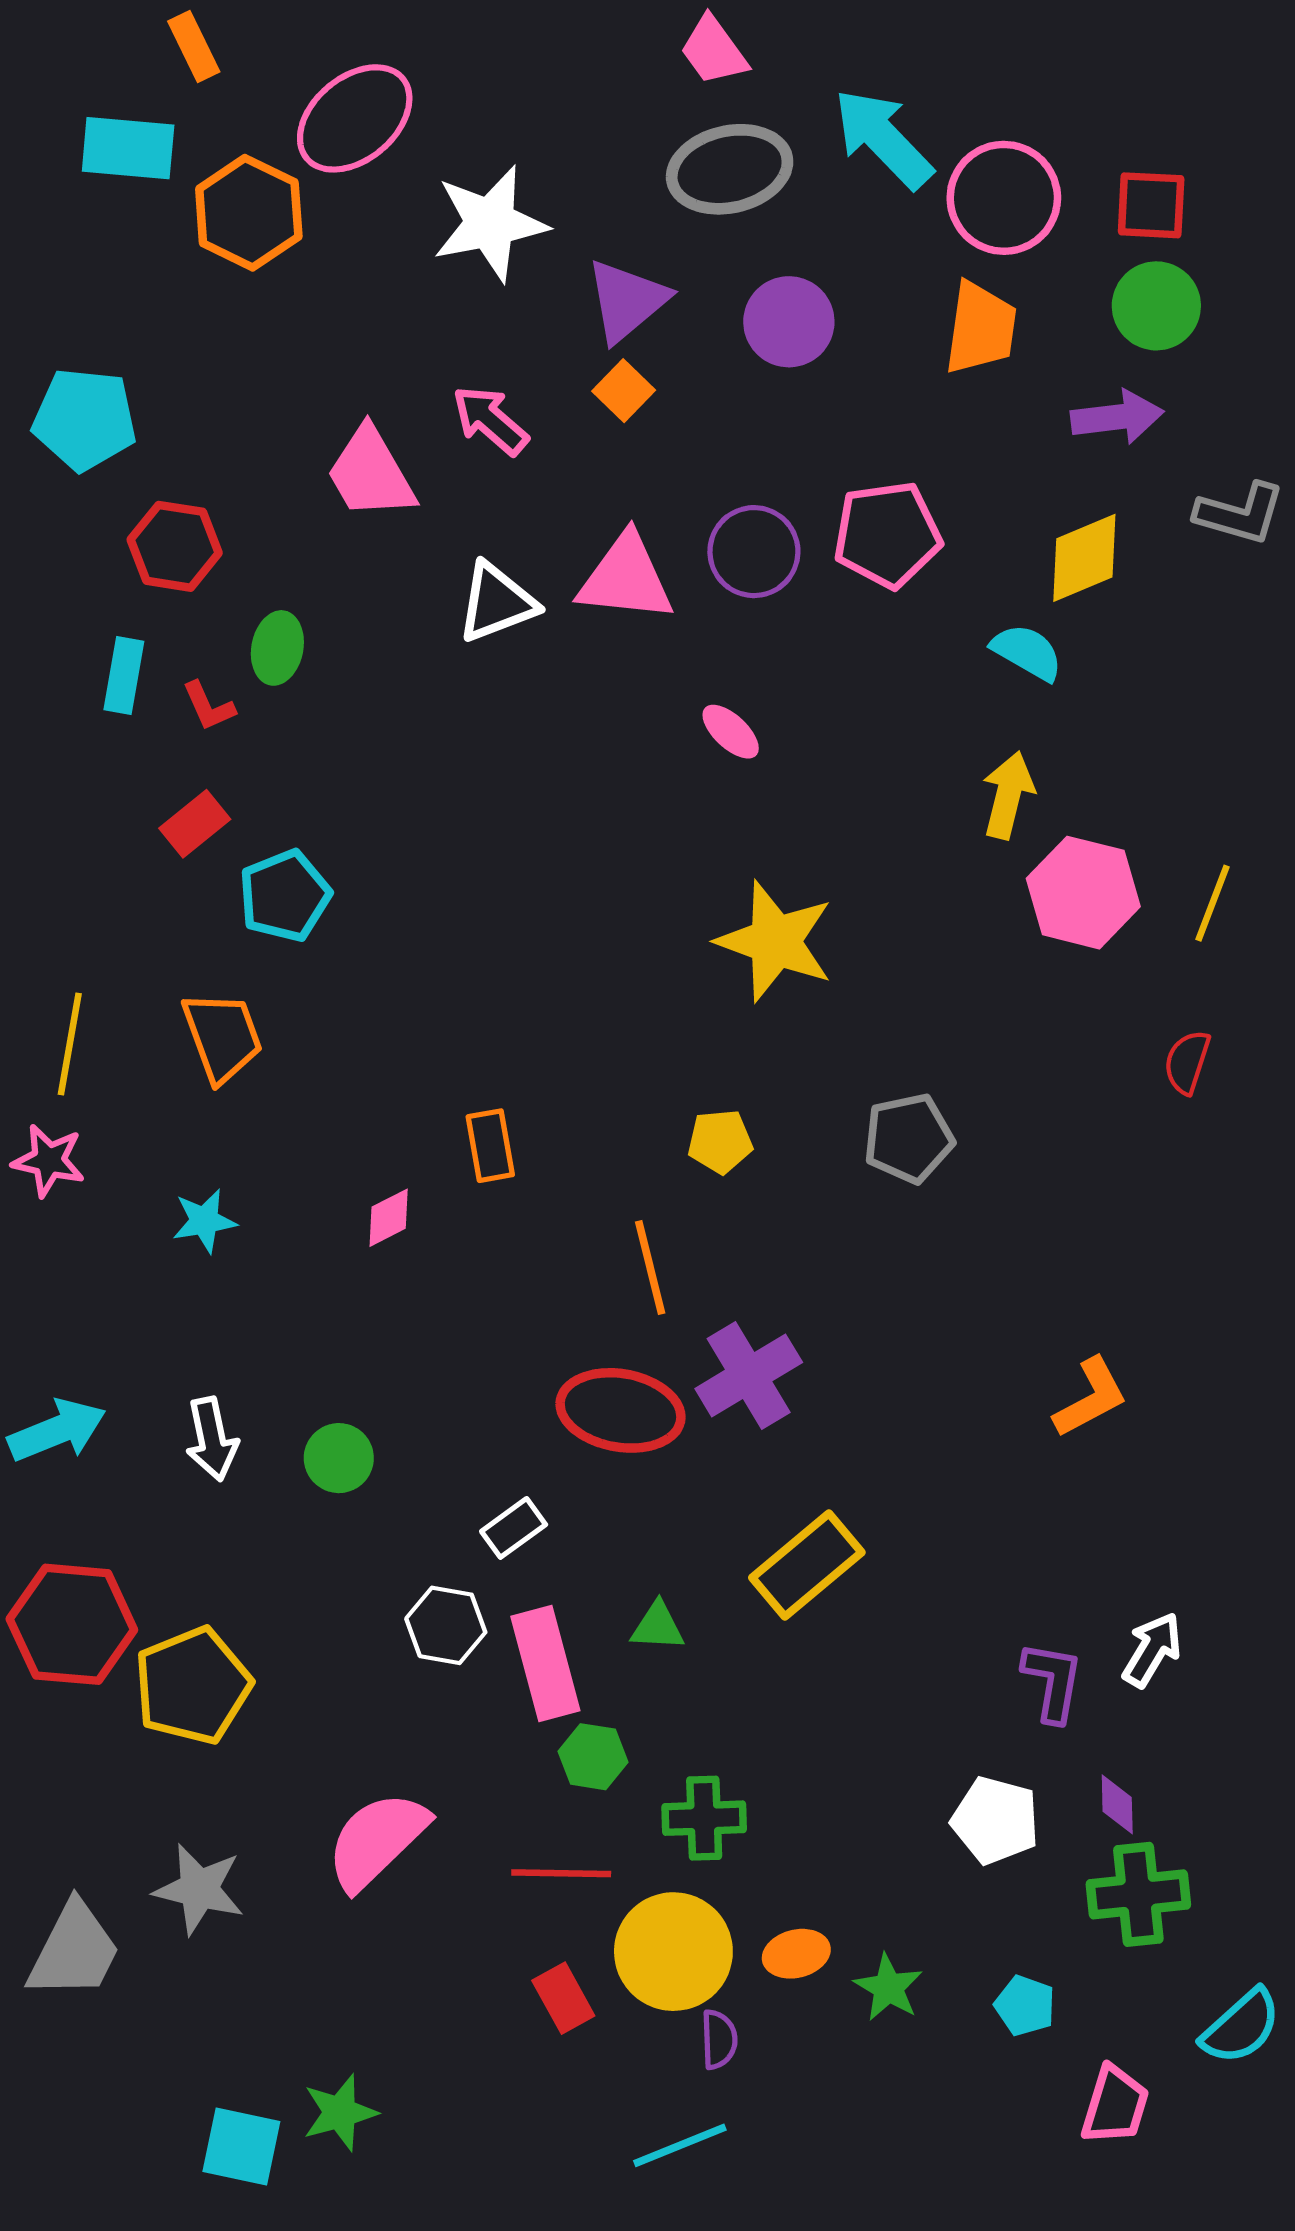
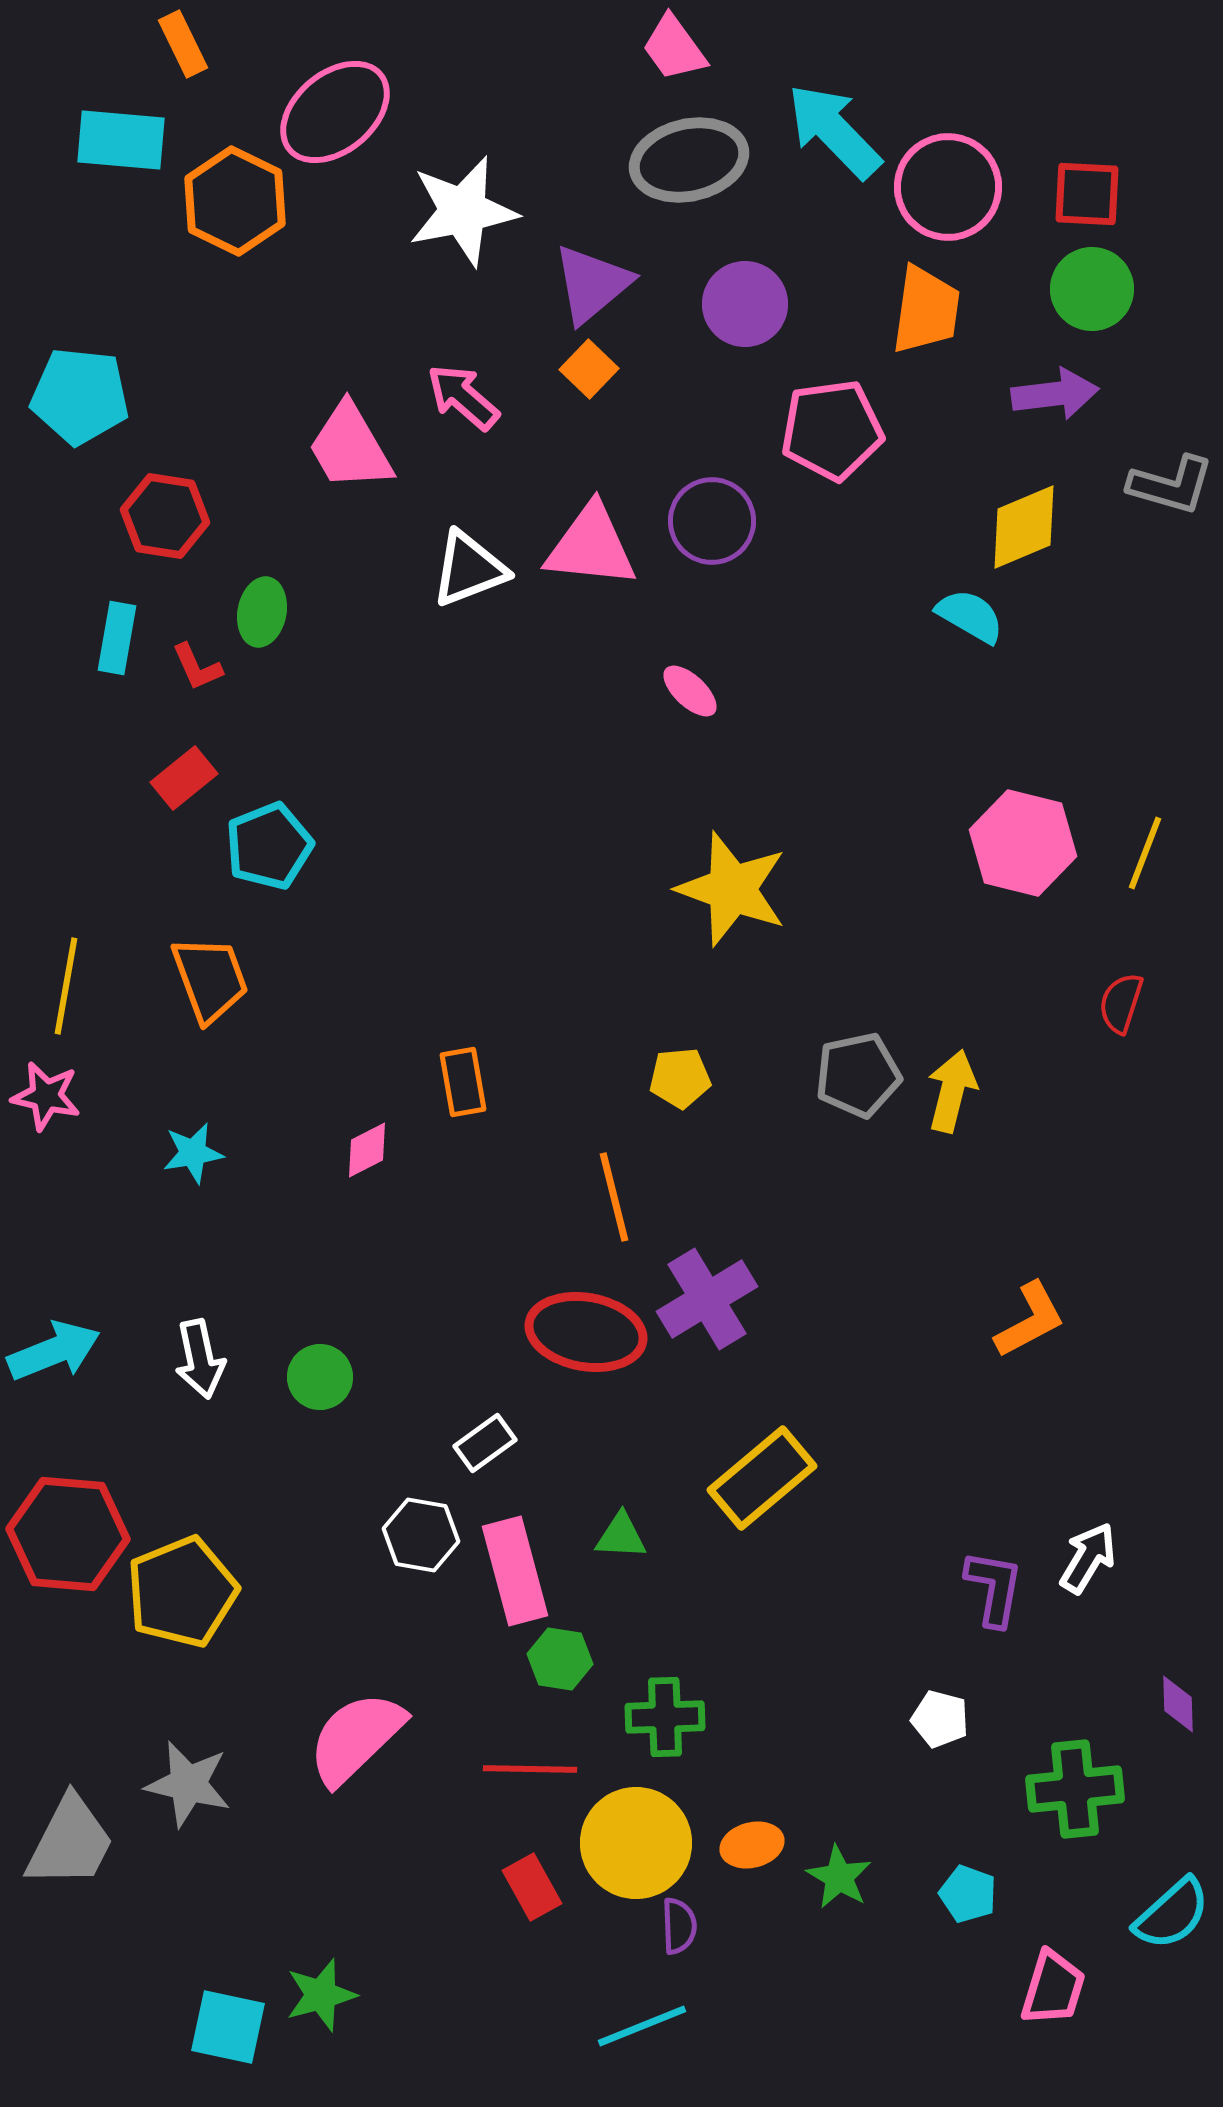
pink pentagon: (887, 535) -> (832, 430), moved
yellow arrow: (1008, 795) -> (952, 1091), moved
purple diamond: (1117, 1804) -> (1178, 1704), moved
white pentagon: (995, 1820) -> (940, 1719), size x0.7

